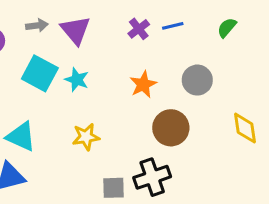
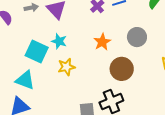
cyan square: (40, 73) -> (37, 51), moved
yellow star: (86, 137) -> (66, 67), moved

